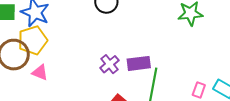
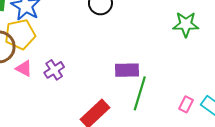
purple cross: (109, 64) -> (54, 70), moved

